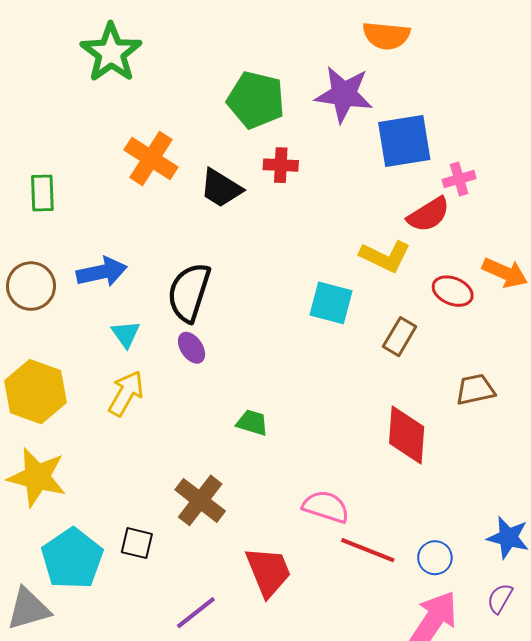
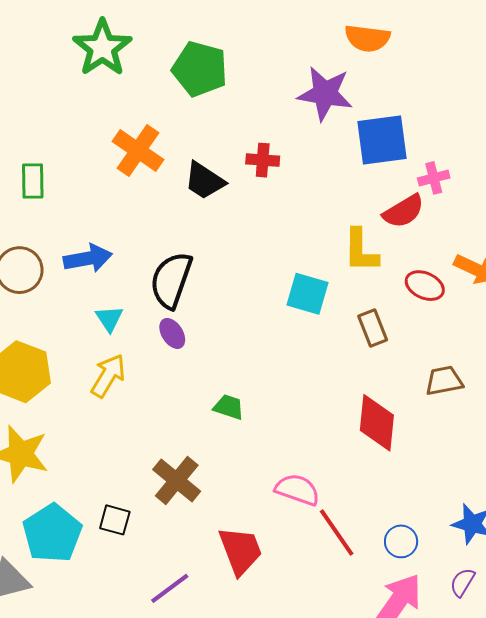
green pentagon: (256, 100) -> (200, 69), moved
yellow L-shape: (385, 256) -> (361, 251), turned 63
brown rectangle: (400, 337) -> (373, 328), turned -54
red line: (368, 550) -> (337, 532), turned 32

